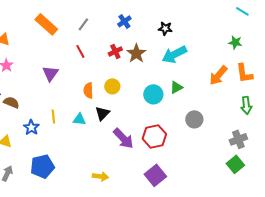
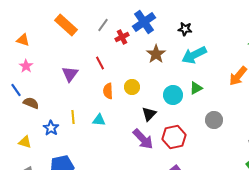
blue cross: (124, 21) -> (144, 22), size x1.6
red line: (80, 51) -> (100, 63), moved
red cross: (115, 51) -> (122, 37), moved
black triangle: (102, 113) -> (149, 114), moved

